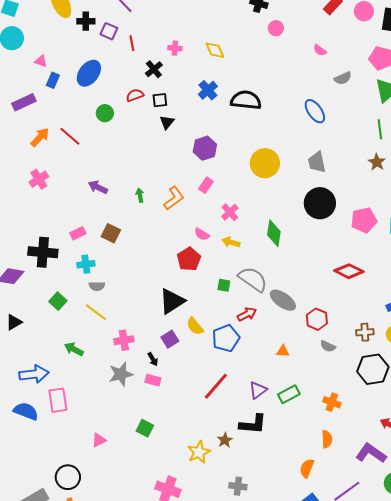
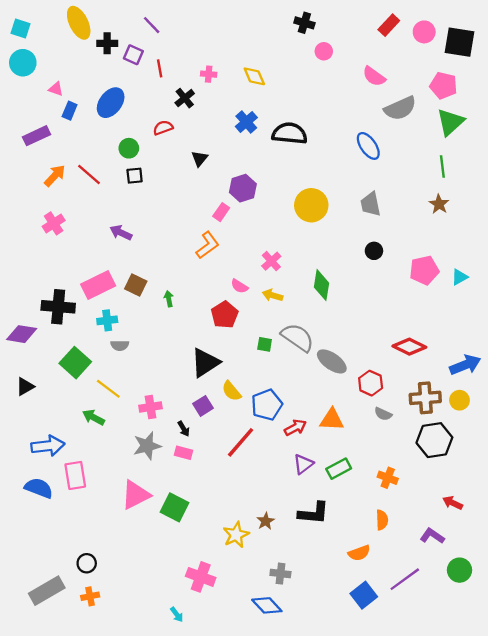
pink semicircle: (320, 50) -> (374, 76), size x1.5
gray semicircle: (343, 78) -> (400, 108), size x1.6
black square: (160, 100) -> (135, 176), moved
pink rectangle: (206, 185) -> (221, 212), moved
green arrow: (140, 195) -> (169, 299), moved
black circle: (320, 203) -> (374, 251), size x0.5
pink rectangle: (78, 233) -> (98, 285), size x1.8
red diamond: (349, 271) -> (409, 347), moved
green square: (58, 301) -> (75, 363), size x1.5
yellow line: (96, 312) -> (108, 389), moved
red arrow: (247, 314) -> (295, 428), moved
brown cross: (365, 332) -> (425, 398), size x1.5
orange triangle: (283, 351) -> (332, 420), size x1.6
red line: (216, 386) -> (241, 442), moved
black L-shape: (253, 424) -> (314, 513), moved
green square: (145, 428) -> (174, 507), size x1.4
pink triangle: (99, 440) -> (136, 495), moved, size x1.8
purple L-shape: (371, 453) -> (432, 536), size x0.7
orange semicircle: (307, 468) -> (359, 553), turned -132
black circle: (68, 477) -> (87, 563), size x0.7

